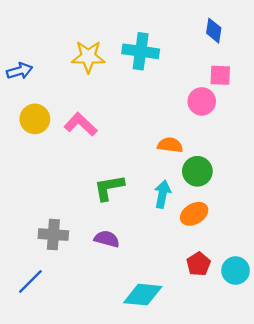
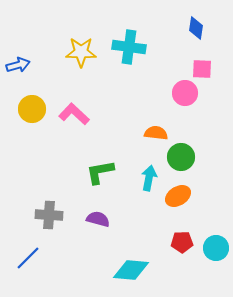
red pentagon: (198, 264) -> (182, 242), turned 30

